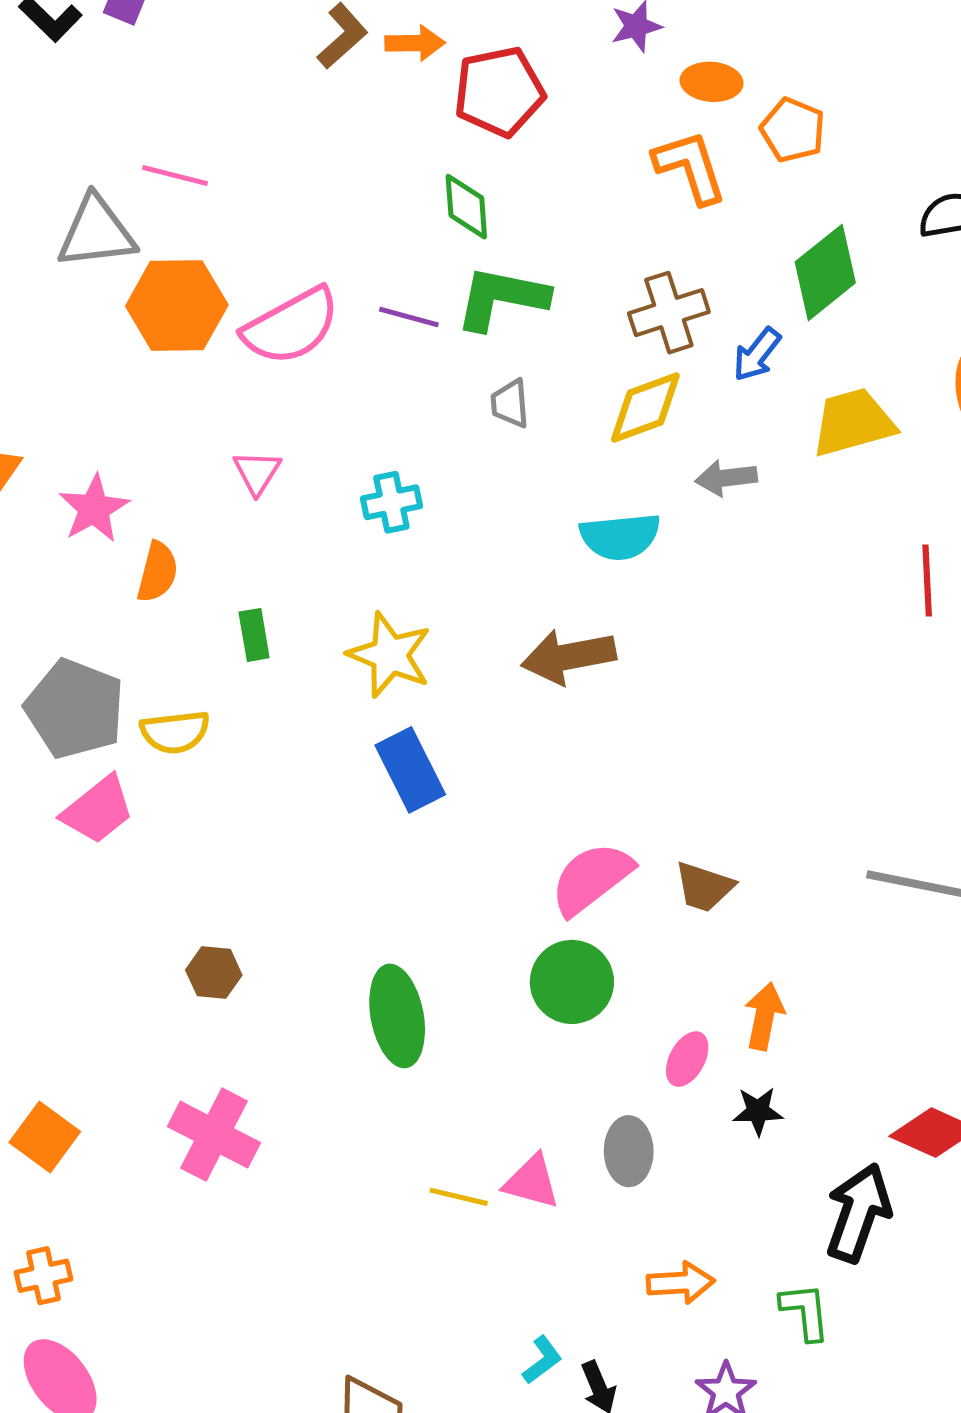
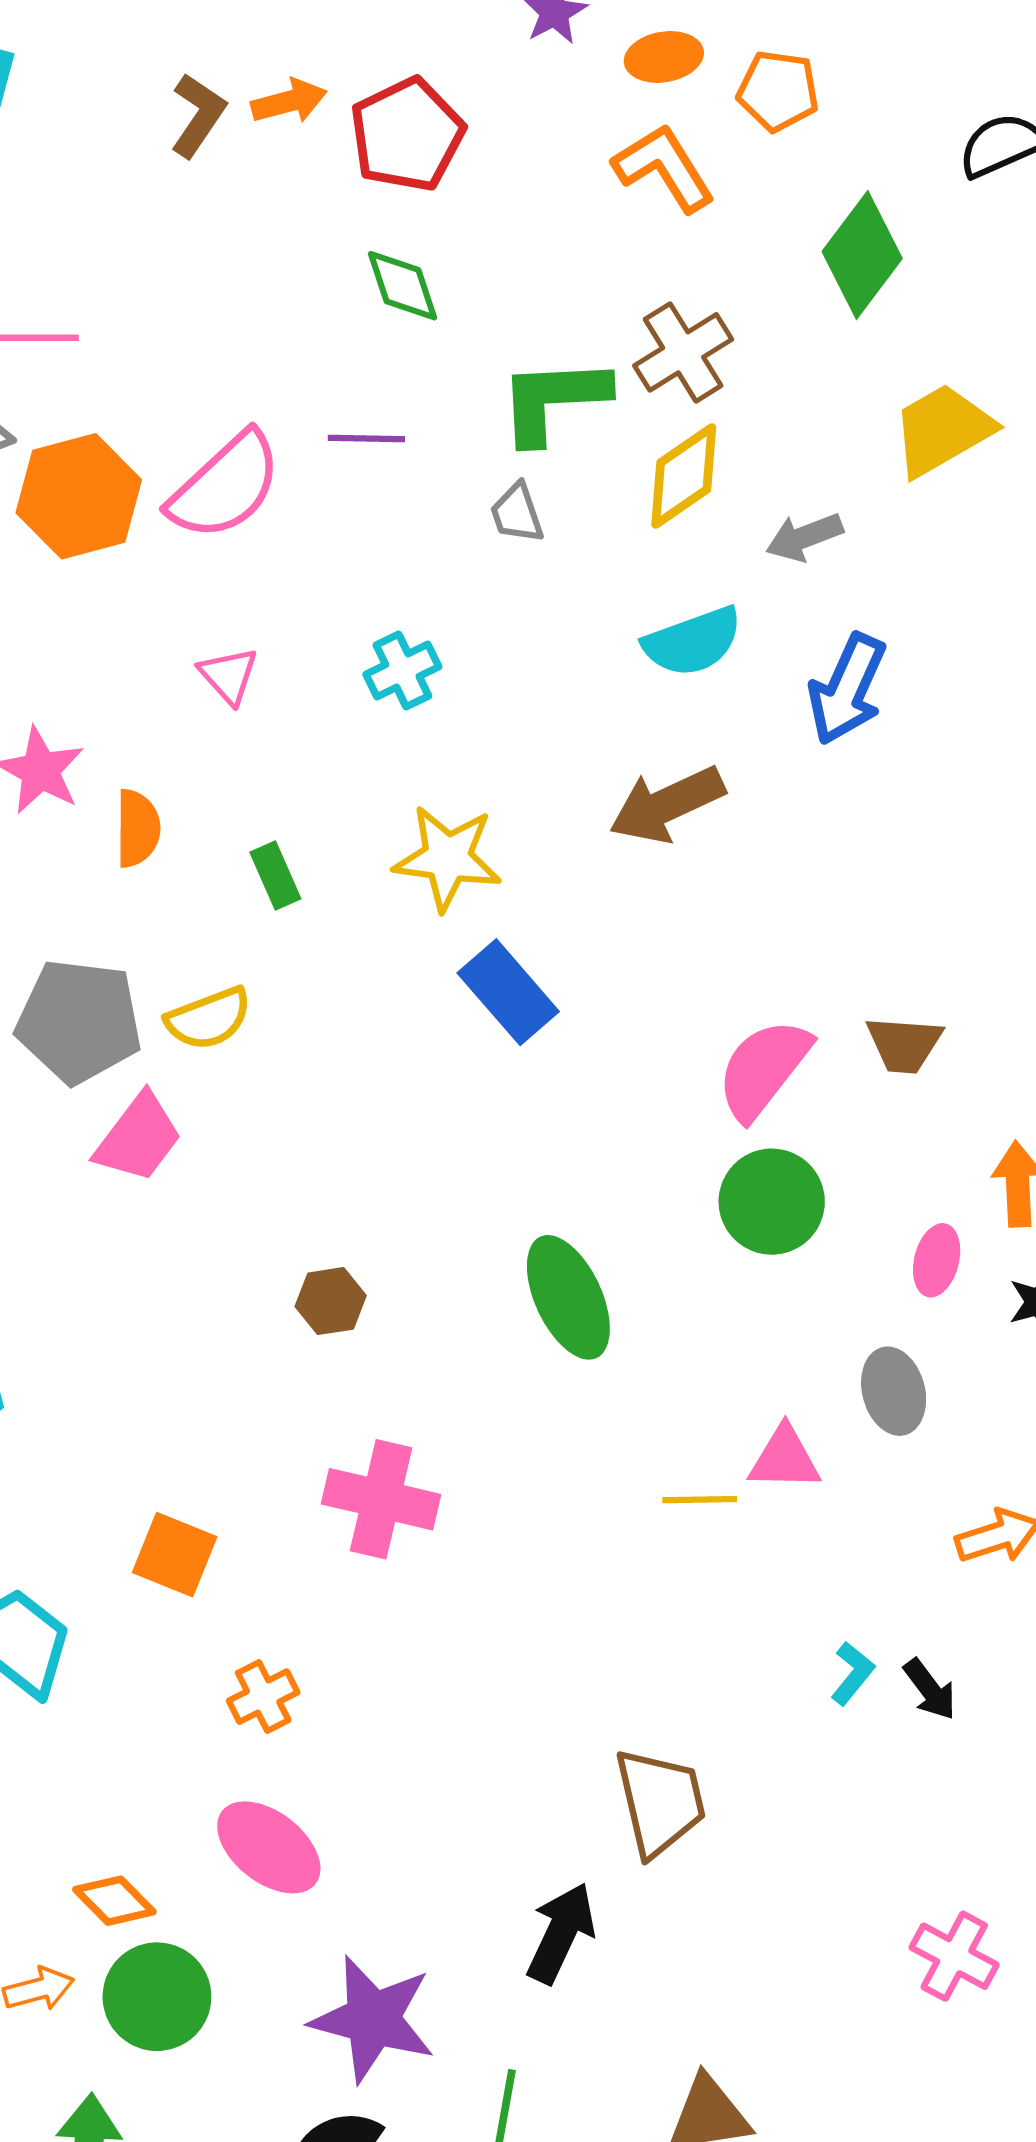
green L-shape: (502, 298) -> (553, 400), moved
blue arrow: (757, 354) -> (847, 689), moved, size x1.5
orange cross: (43, 1276) -> (263, 1697), moved

